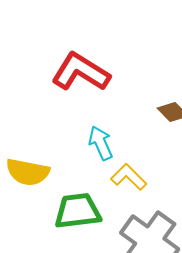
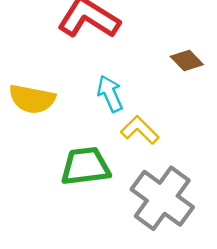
yellow semicircle: (28, 172) -> (32, 99), moved

